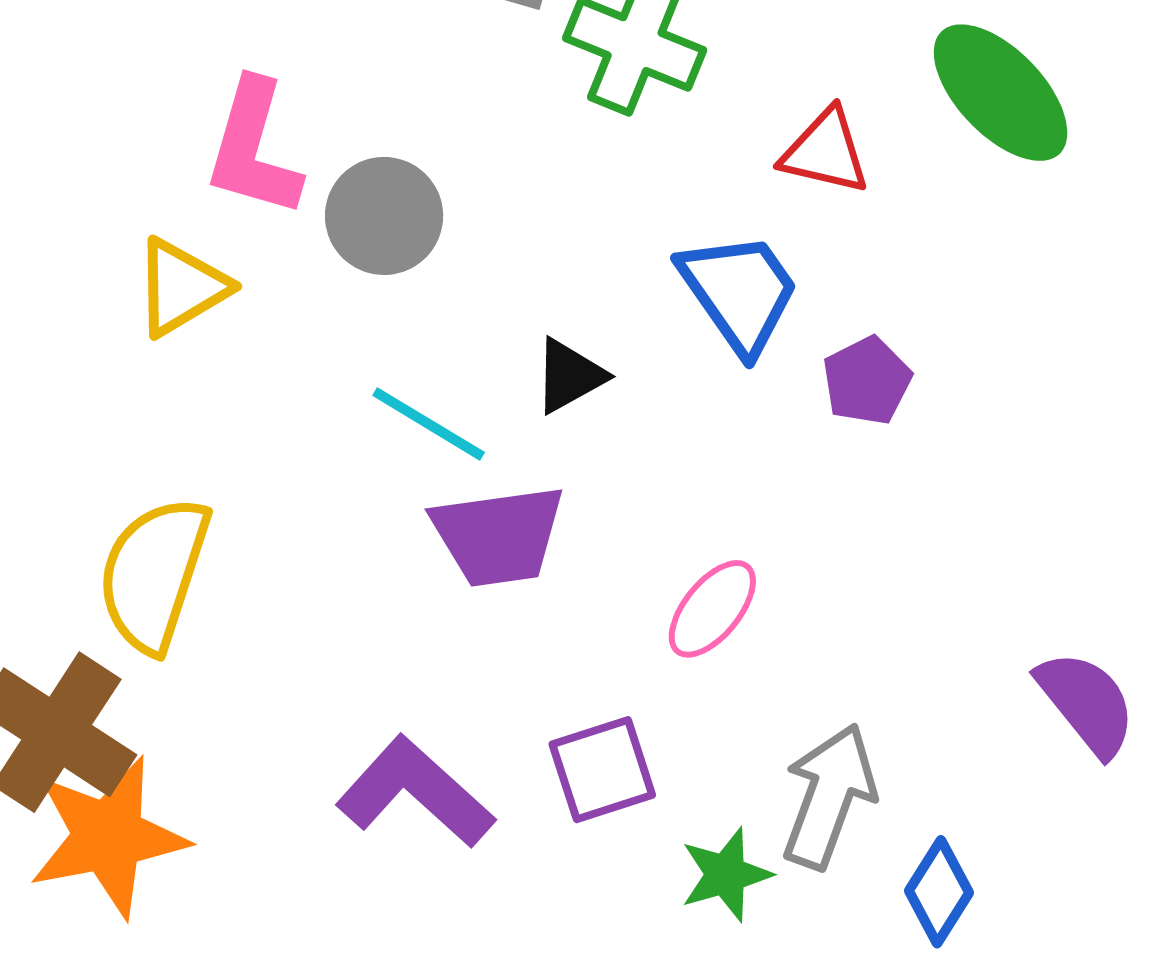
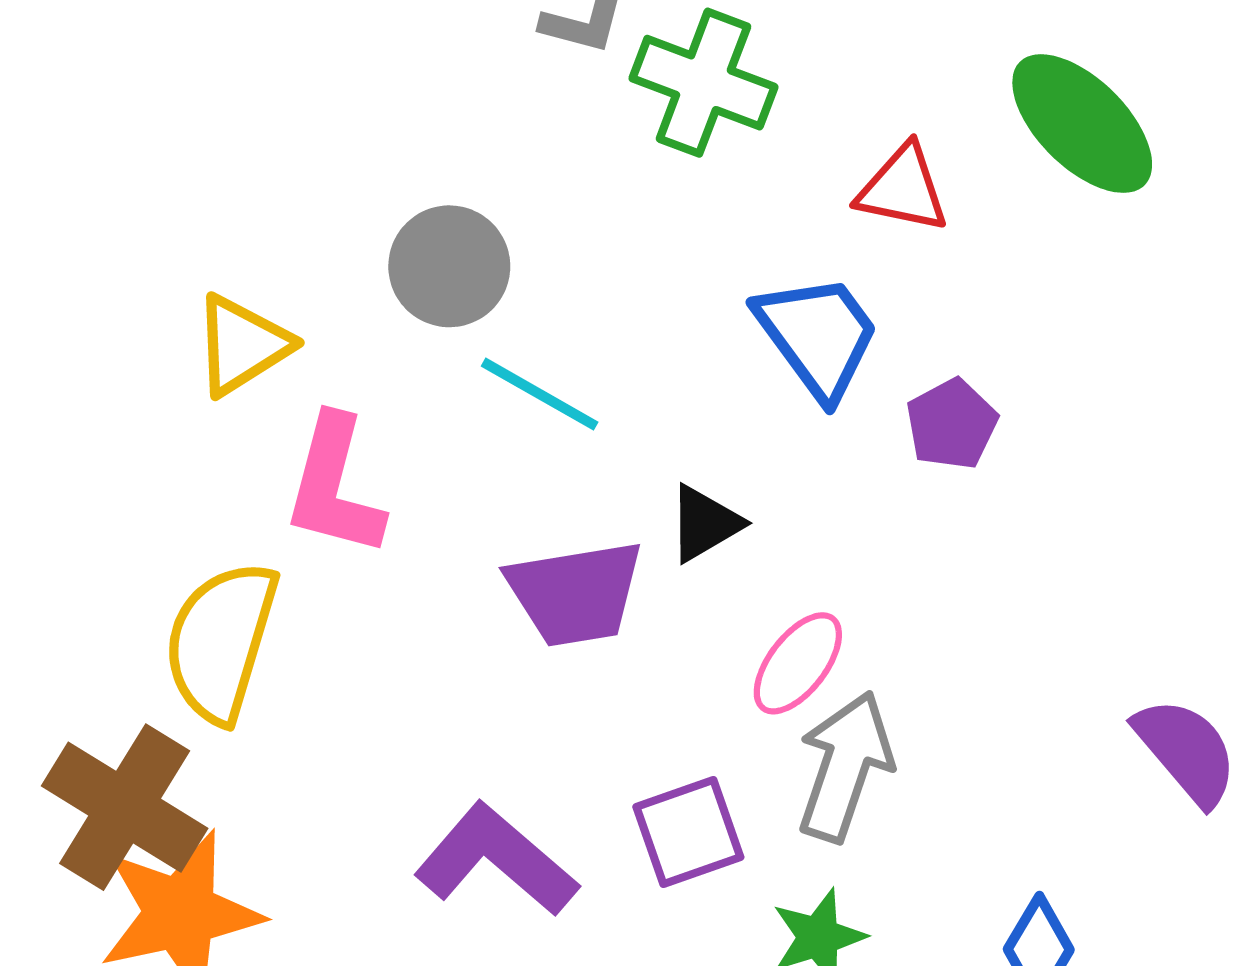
pink L-shape: (253, 148) -> (334, 486), moved
black triangle: (569, 376) -> (705, 523), moved
cyan line: (429, 424) -> (540, 394), moved
gray arrow: (829, 796) -> (845, 766), moved

